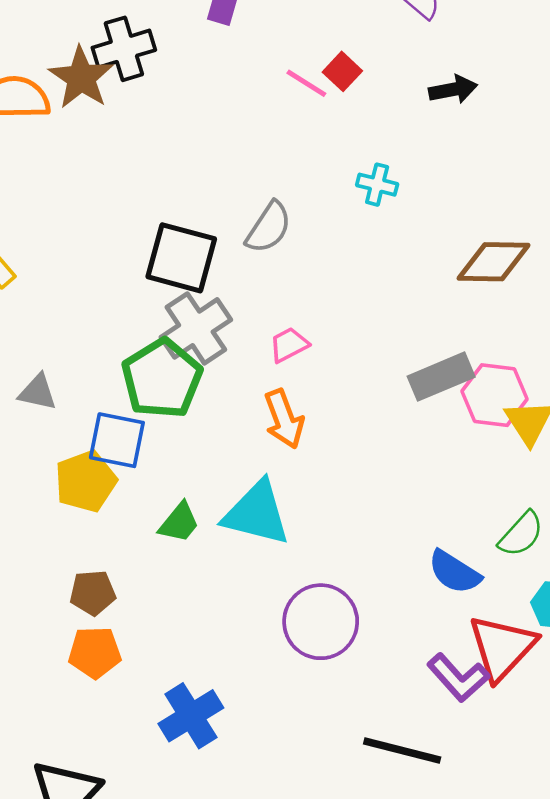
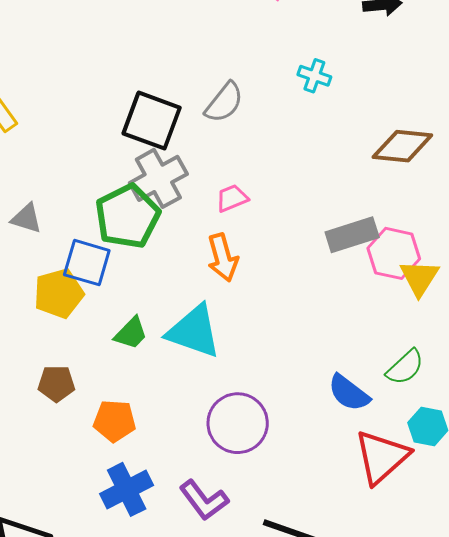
orange pentagon: (95, 652) -> (115, 421), moved
purple L-shape: (458, 678) -> (204, 500), moved

